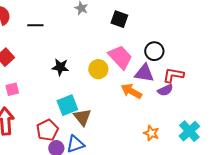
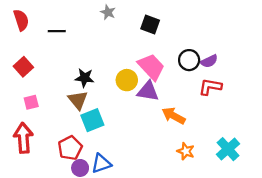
purple triangle: (144, 73) -> (148, 91), moved
purple semicircle: (165, 90) -> (209, 61), moved
orange arrow: (131, 91) -> (174, 116), moved
brown triangle: (82, 117) -> (78, 100), moved

